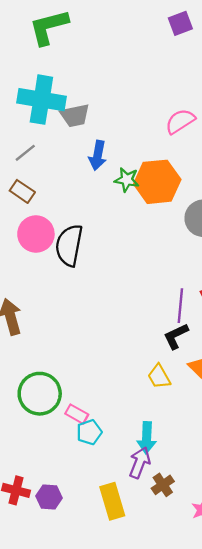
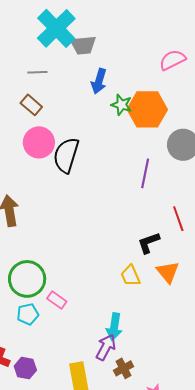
cyan cross: (41, 100) -> (56, 28), turned 30
gray line: (25, 153) -> (37, 72), turned 30
purple line: (180, 306) -> (145, 173), moved
cyan pentagon: (89, 432) -> (28, 314), moved

